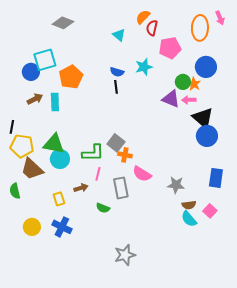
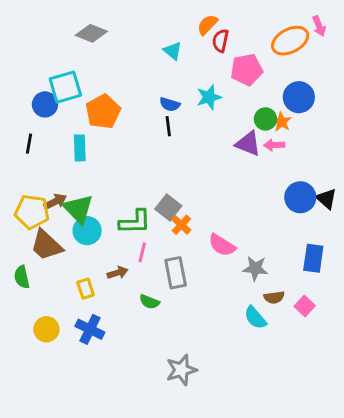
orange ellipse: (200, 28) -> (290, 41), turned 60
brown arrow: (35, 99) -> (55, 202), moved
black triangle: (203, 118) -> (326, 199), moved, size x0.7
black line: (12, 127) -> (29, 144), moved
green triangle: (54, 144) -> (78, 209), turned 35
orange cross: (125, 155) -> (181, 225), turned 32
pink semicircle: (142, 174) -> (222, 245), moved
cyan semicircle: (189, 219) -> (255, 318), moved

